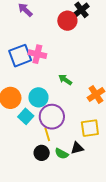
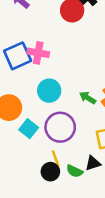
green arrow: (65, 80) -> (88, 98), moved
cyan circle: (38, 97) -> (49, 91), moved
yellow line: (47, 134) -> (56, 158), moved

